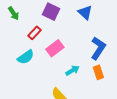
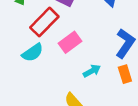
red rectangle: (34, 33) -> (44, 22), size x1.6

